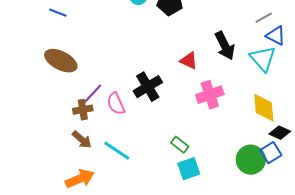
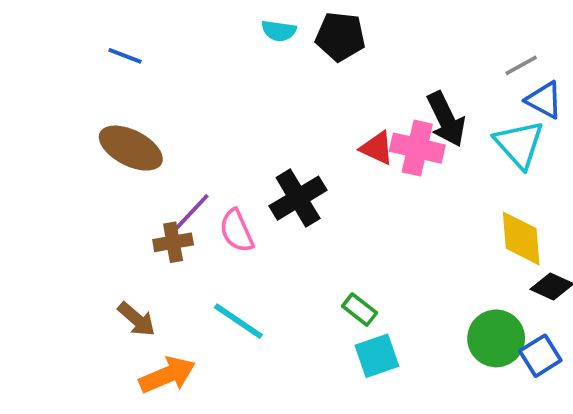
pink cross: (210, 95) -> (417, 148), moved, turned 32
brown arrow: (82, 140) -> (137, 319), moved
blue square: (271, 153) -> (540, 356), moved

